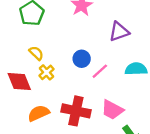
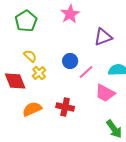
pink trapezoid: (112, 110) -> (105, 93), moved
red cross: (76, 111) -> (65, 107), size x0.7

